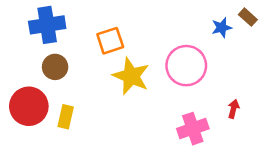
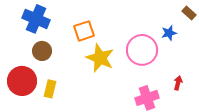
blue cross: (47, 25) -> (36, 19), turned 32
blue star: (222, 28) -> (169, 33), moved

